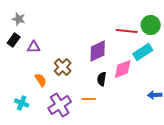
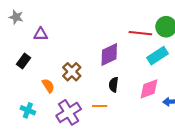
gray star: (19, 19) -> (16, 17), moved
black rectangle: (14, 40) -> (24, 61), moved
purple triangle: (34, 47) -> (41, 34), moved
pink diamond: (123, 69) -> (149, 89), moved

